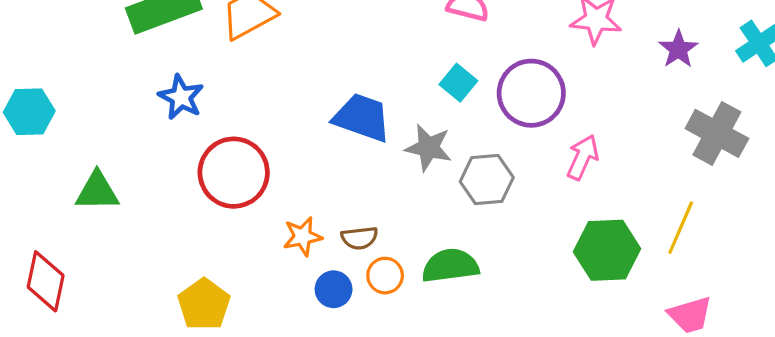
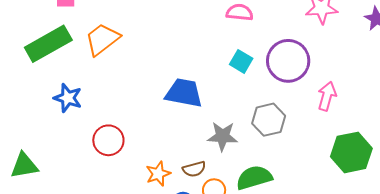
gray star: (428, 148) -> (222, 136), moved
red circle: (234, 173) -> (108, 140), size x0.7

